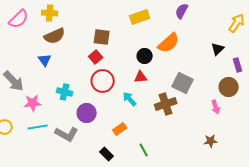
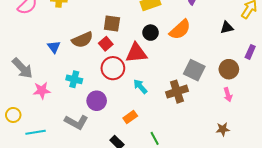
brown semicircle: (55, 36) -> (82, 40), moved
black triangle: (218, 49) -> (227, 27), moved, turned 32
black circle: (145, 56) -> (151, 33), moved
purple rectangle: (238, 65) -> (250, 52), turned 40
red triangle: (141, 77) -> (136, 53), moved, size x1.6
brown circle: (229, 87) -> (229, 69), moved
cyan line: (38, 127) -> (36, 132), moved

